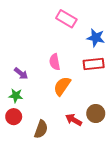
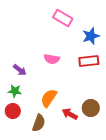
blue star: (96, 38) -> (91, 36), turned -30
pink semicircle: (55, 62) -> (52, 59), turned -70
orange semicircle: (62, 86) -> (49, 98), moved

